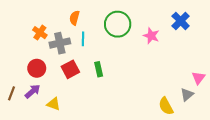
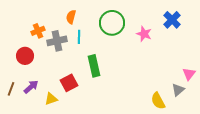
orange cross: (40, 33) -> (38, 31), turned 32
red circle: (37, 68) -> (25, 56), moved
red square: (70, 69) -> (69, 83), moved
green rectangle: (99, 69) -> (94, 66), size x1.5
yellow triangle: (54, 104) -> (51, 99), turned -40

